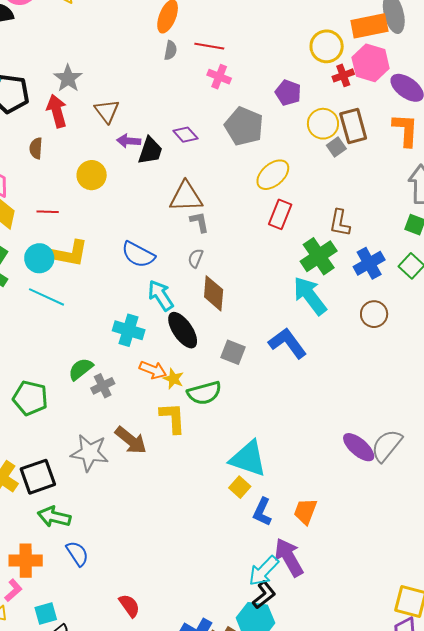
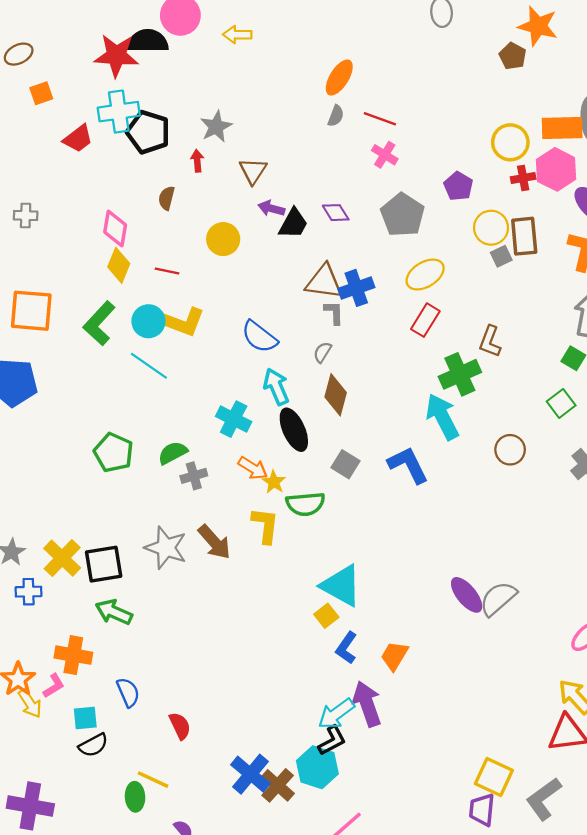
red arrow: (57, 111) -> (197, 161), size x0.6
blue cross: (369, 263) -> (356, 288), moved
green pentagon: (30, 398) -> (113, 453), moved
blue semicircle: (77, 554) -> (128, 692), moved

